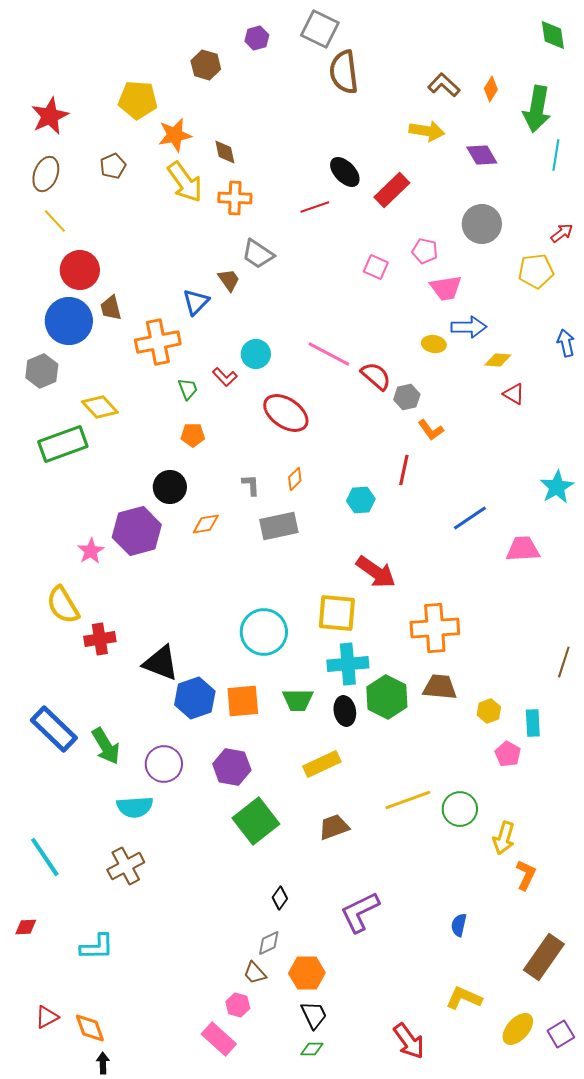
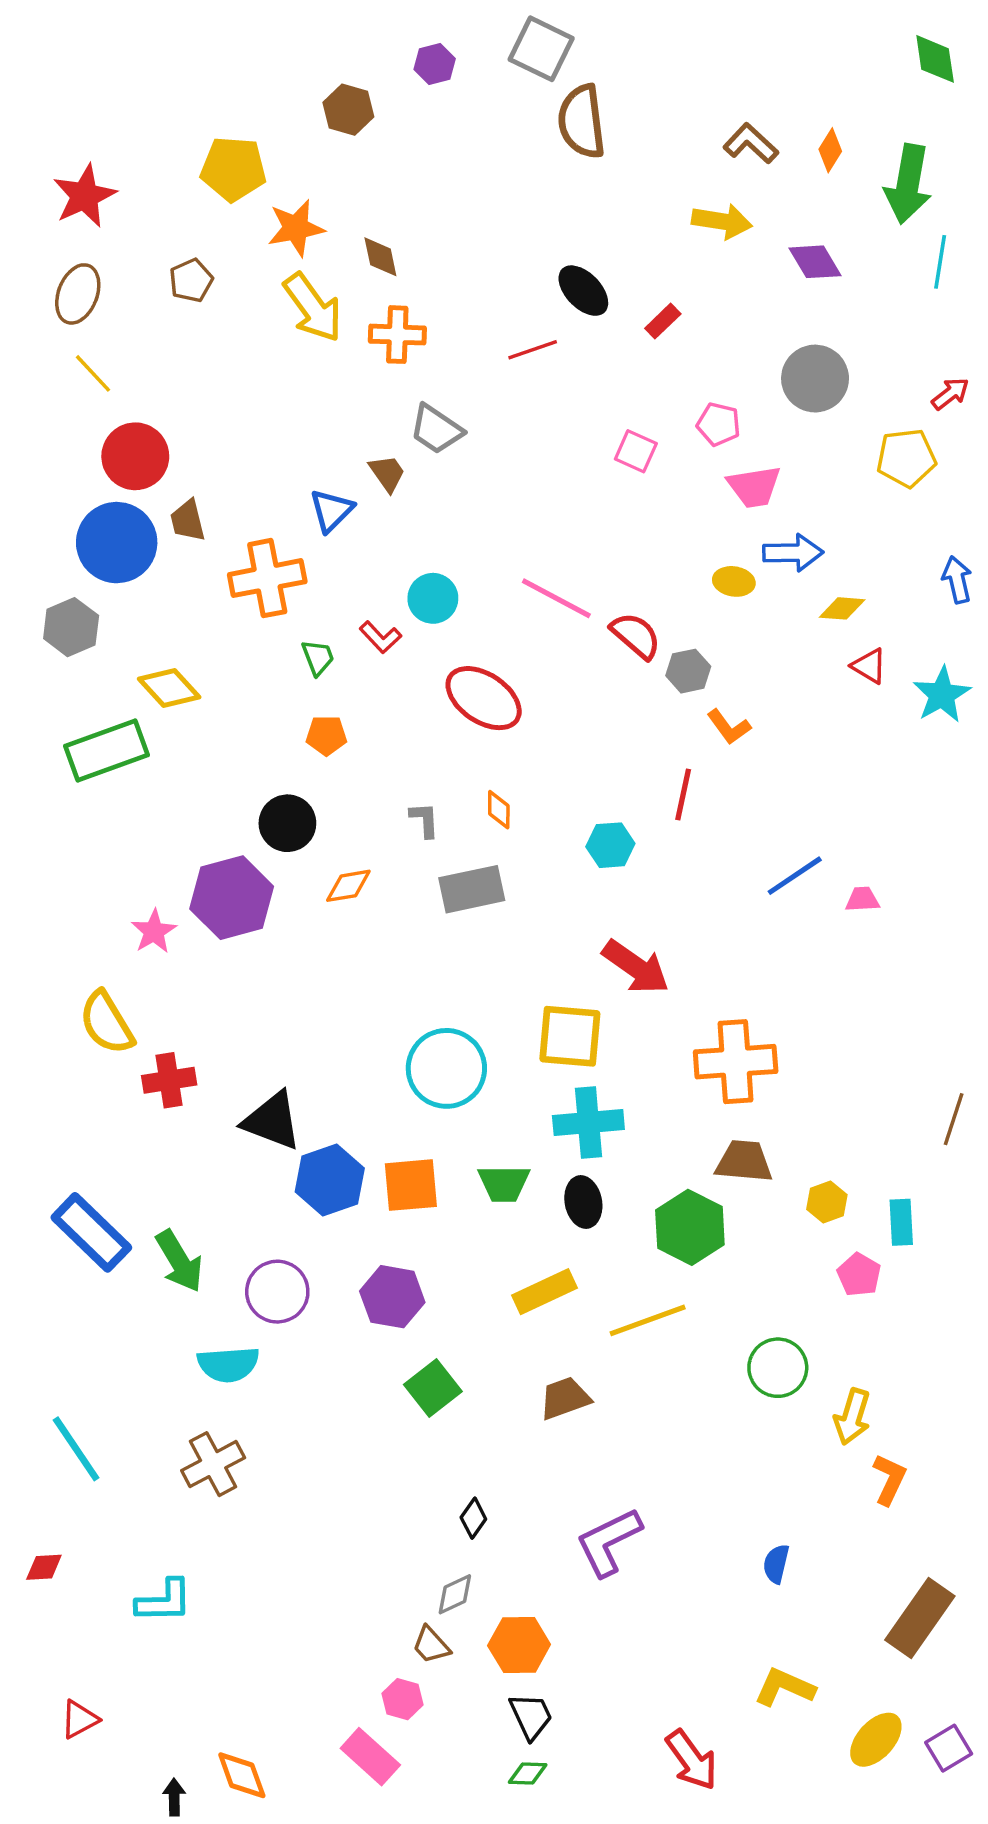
red rectangle: (392, 190) -> (663, 321), size x0.6
orange diamond: (295, 479) -> (499, 810), turned -45
cyan star: (557, 487) -> (942, 695), moved
pink trapezoid: (523, 549) -> (862, 899), moved, size x0.6
green hexagon: (387, 697) -> (690, 1227), moved
yellow line: (408, 800) -> (648, 1320), moved
green square: (256, 821) -> (433, 1388), size x0.7
orange diamond: (90, 1028) -> (242, 1775), moved

